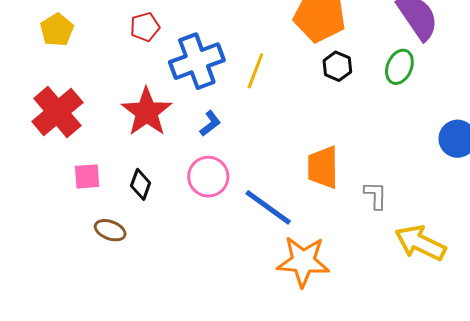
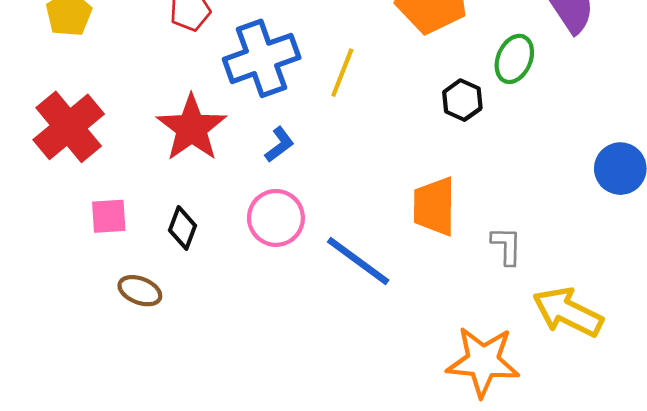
black hexagon: (337, 66) -> (462, 100), moved
green ellipse: (399, 67) -> (514, 59), moved
orange star: (303, 261) -> (483, 362), moved

